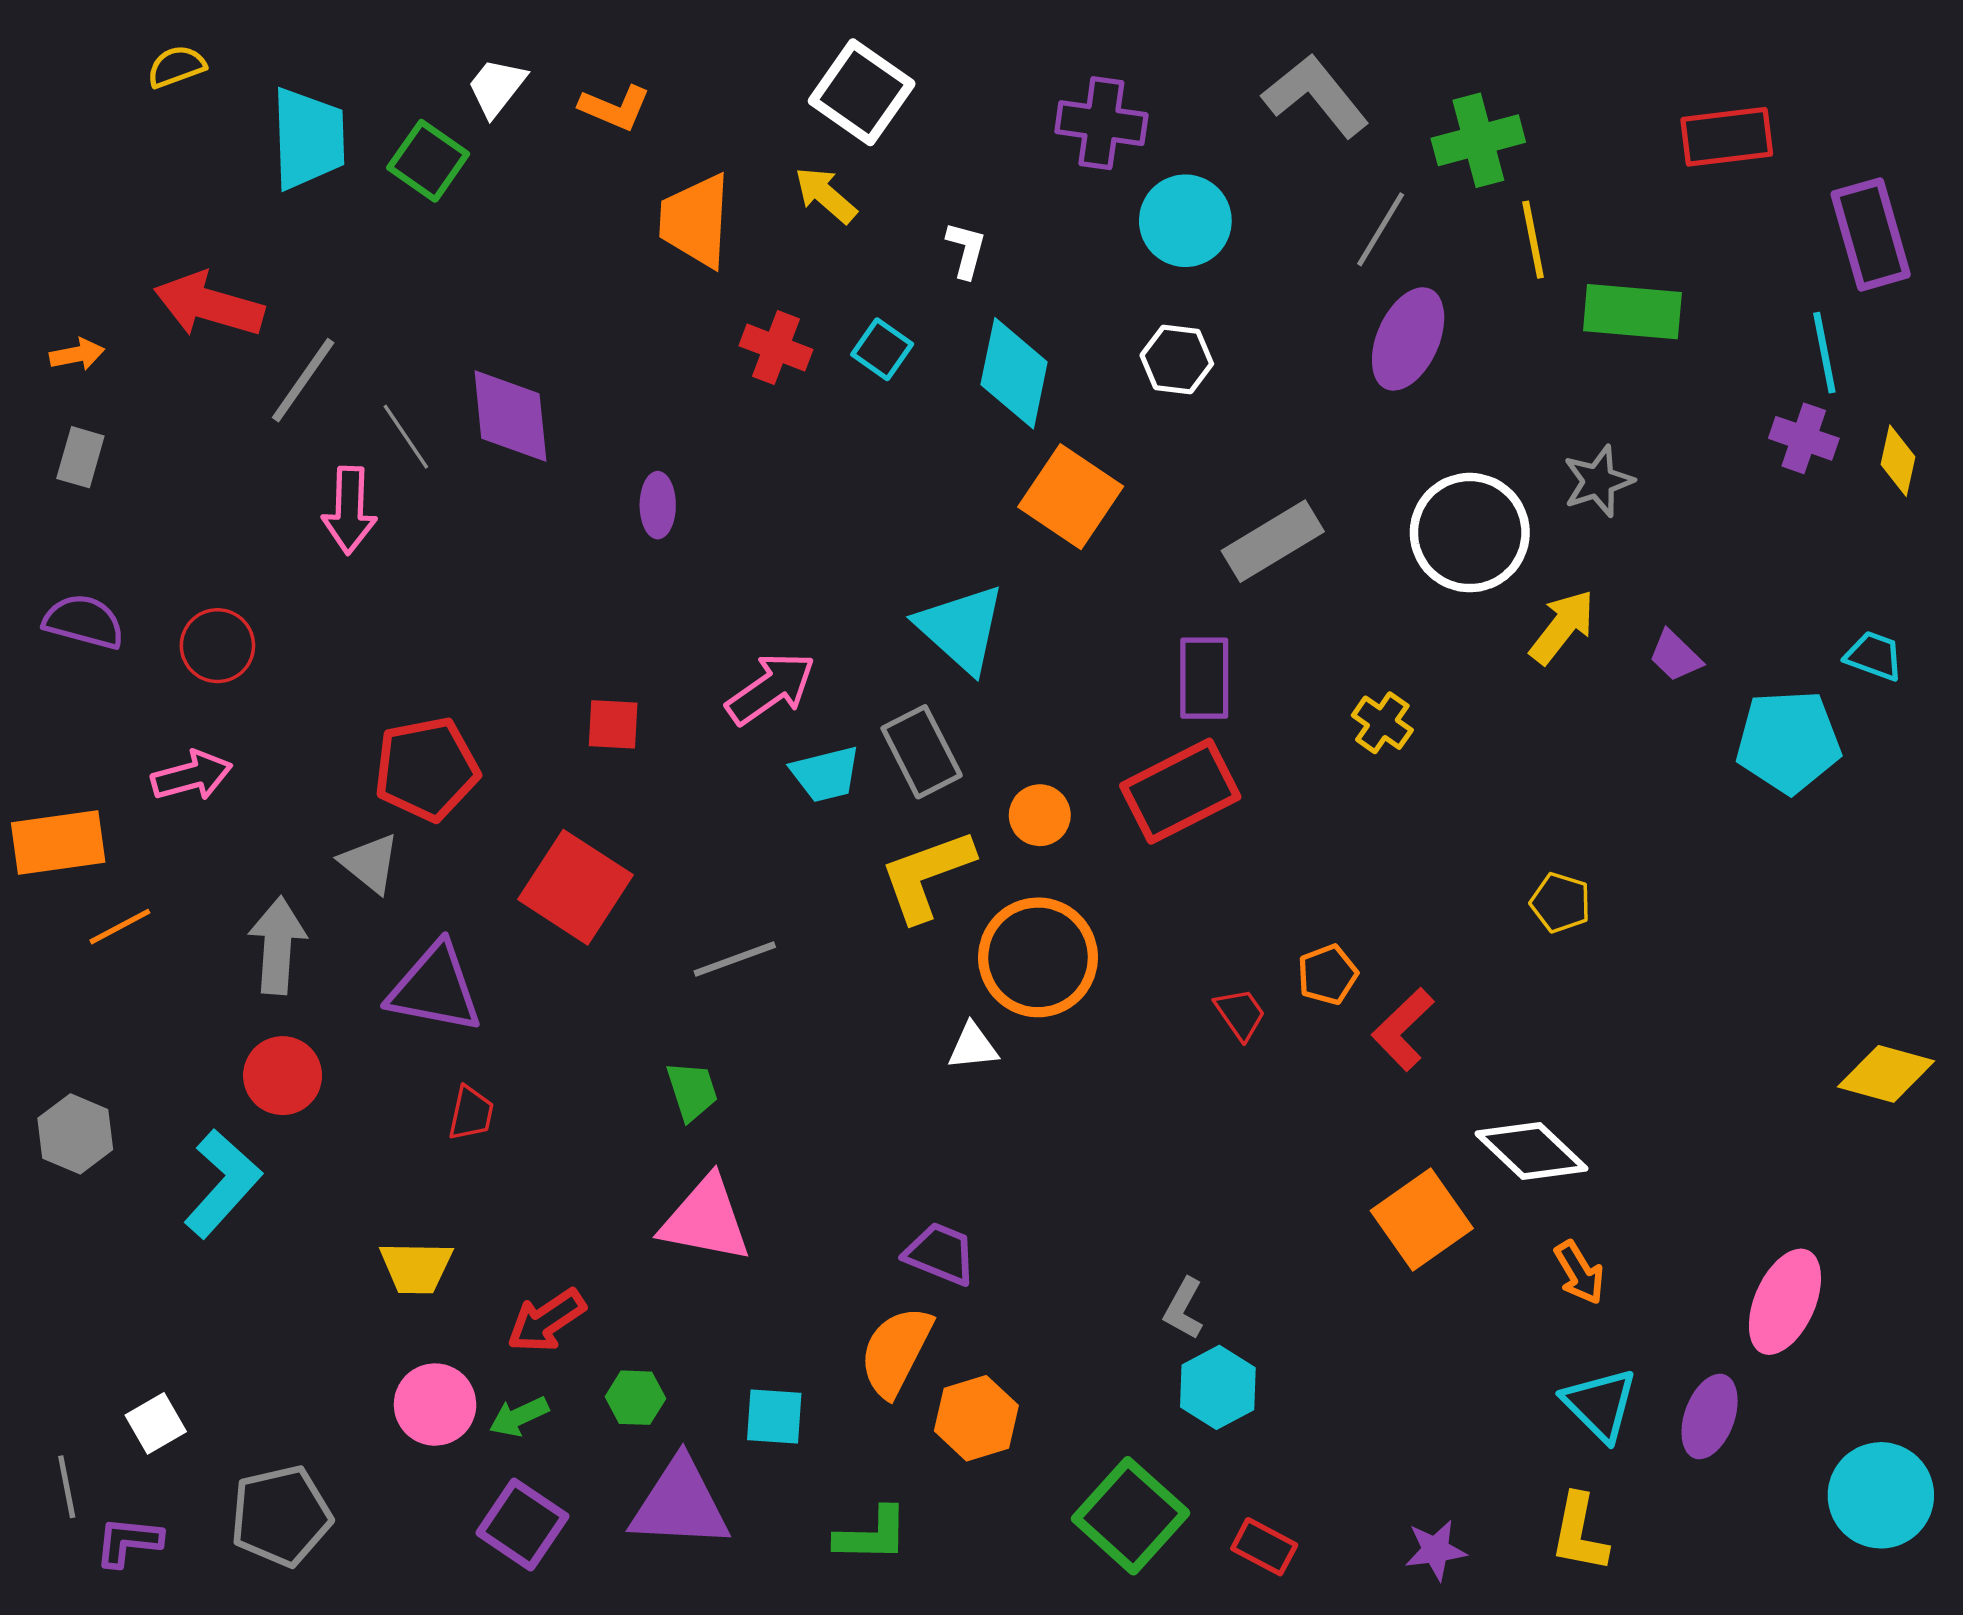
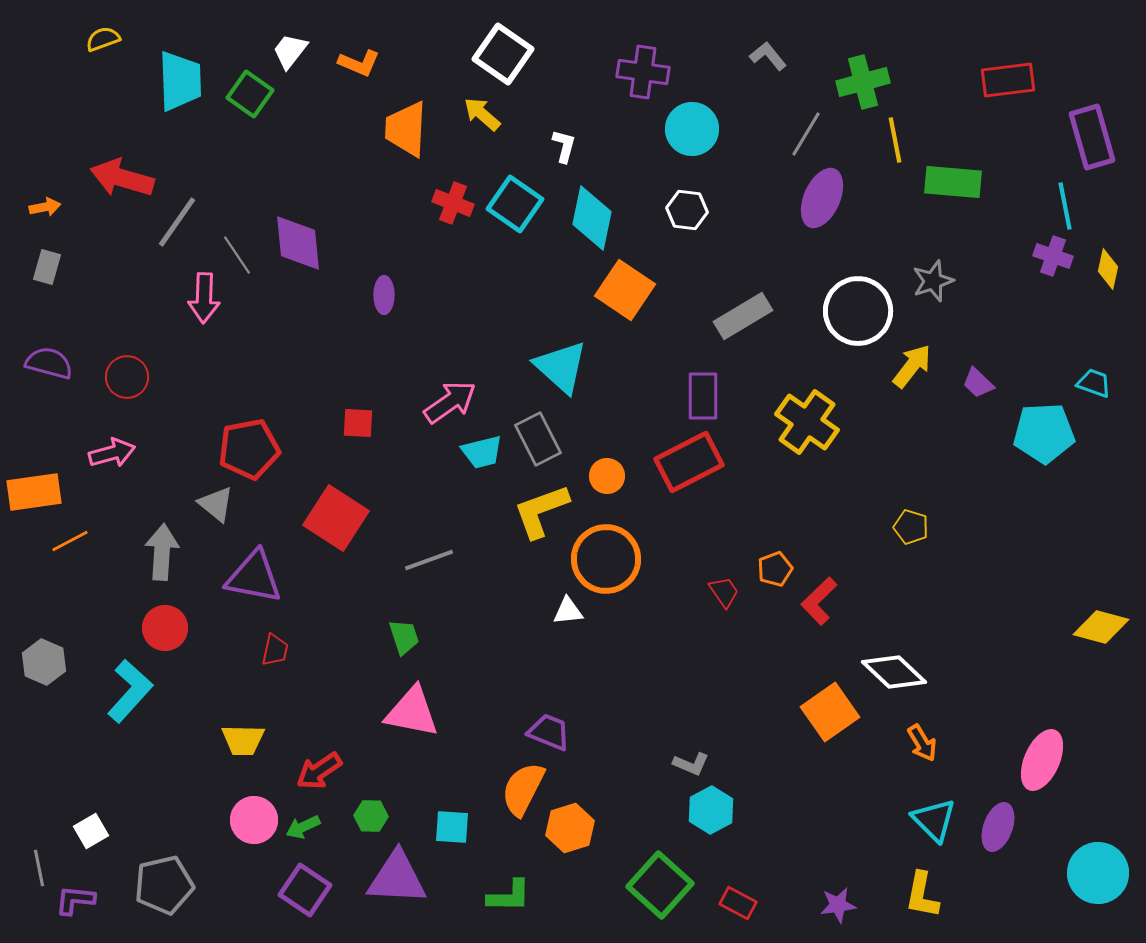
gray L-shape: (1316, 96) -> (768, 56), size x0.6
cyan square: (882, 349) -> (515, 204), size x1.6
yellow cross: (1382, 723) -> (807, 422), size x1.8
gray L-shape: (1184, 1309) -> (691, 764), turned -96

